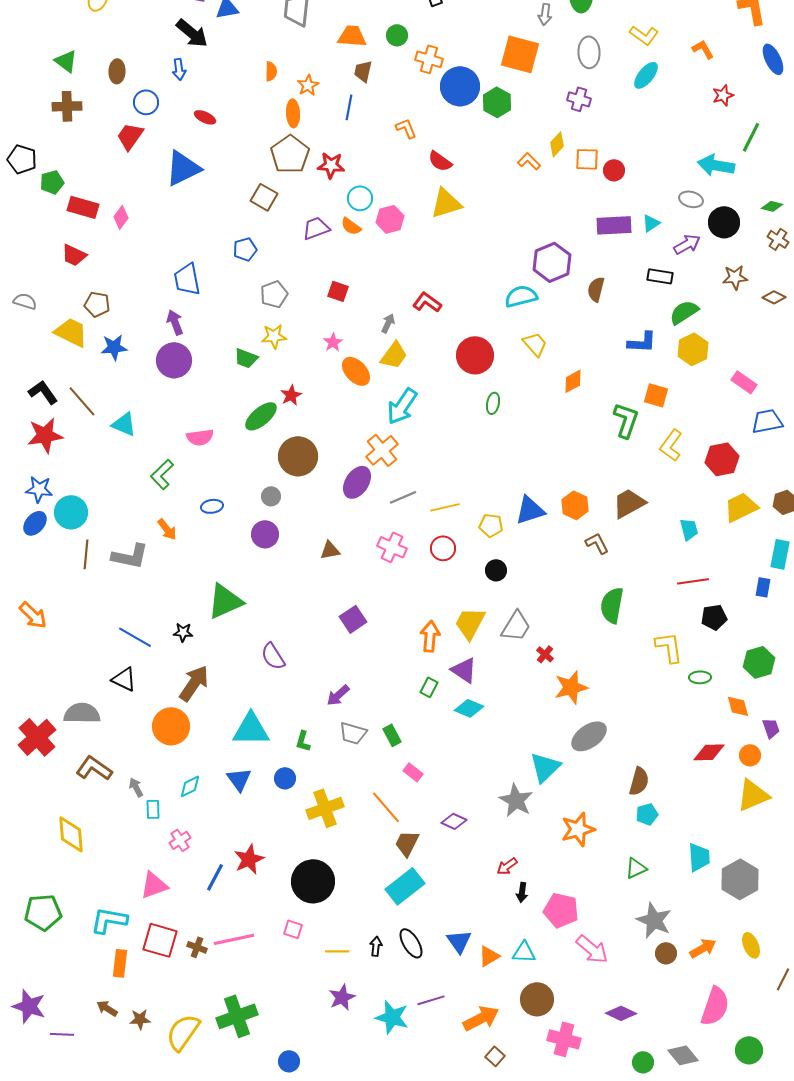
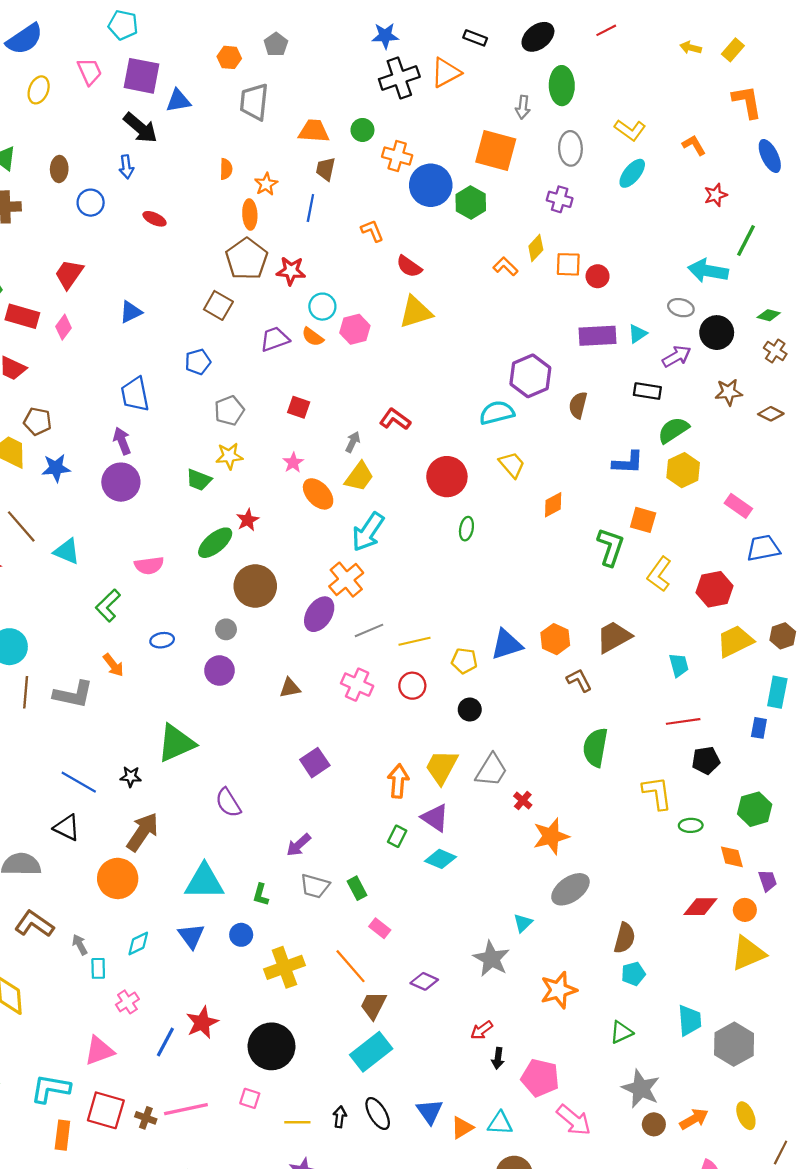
red trapezoid: (130, 136) -> (69, 274), moved
blue triangle: (183, 168) -> (131, 312), moved, size x0.6
cyan triangle: (545, 767) -> (523, 923), size x0.6

